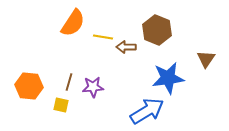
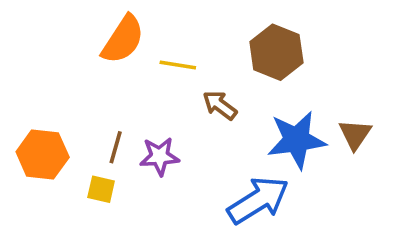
brown arrow: (126, 47) -> (220, 105), moved, turned 36
brown triangle: (206, 59) -> (355, 134), moved

